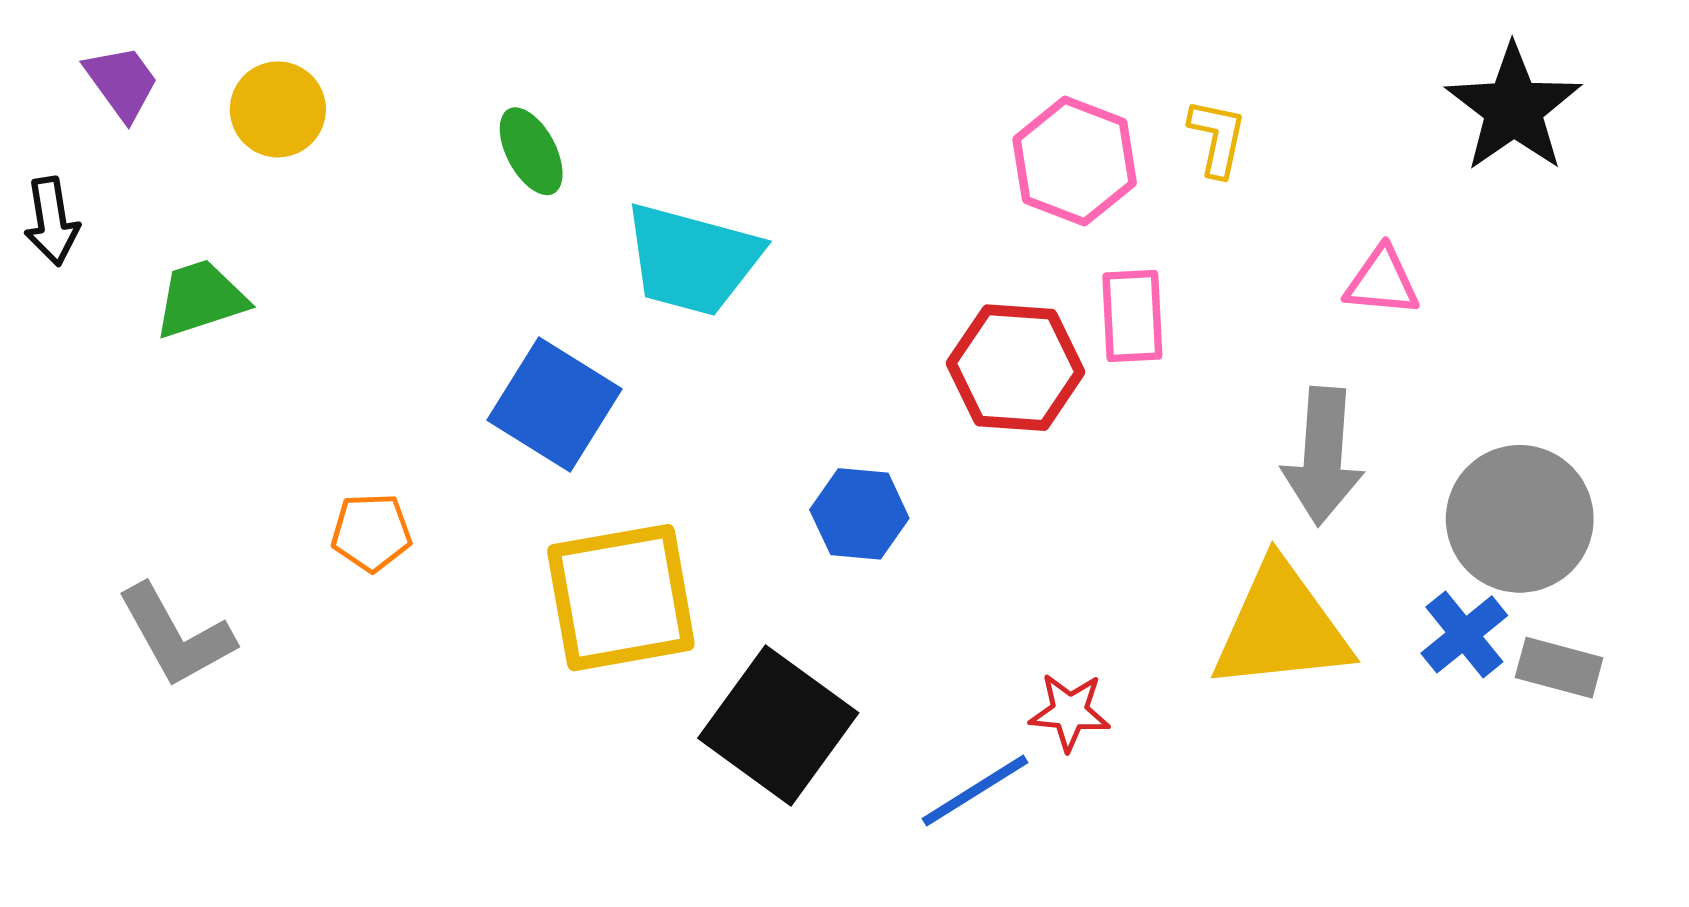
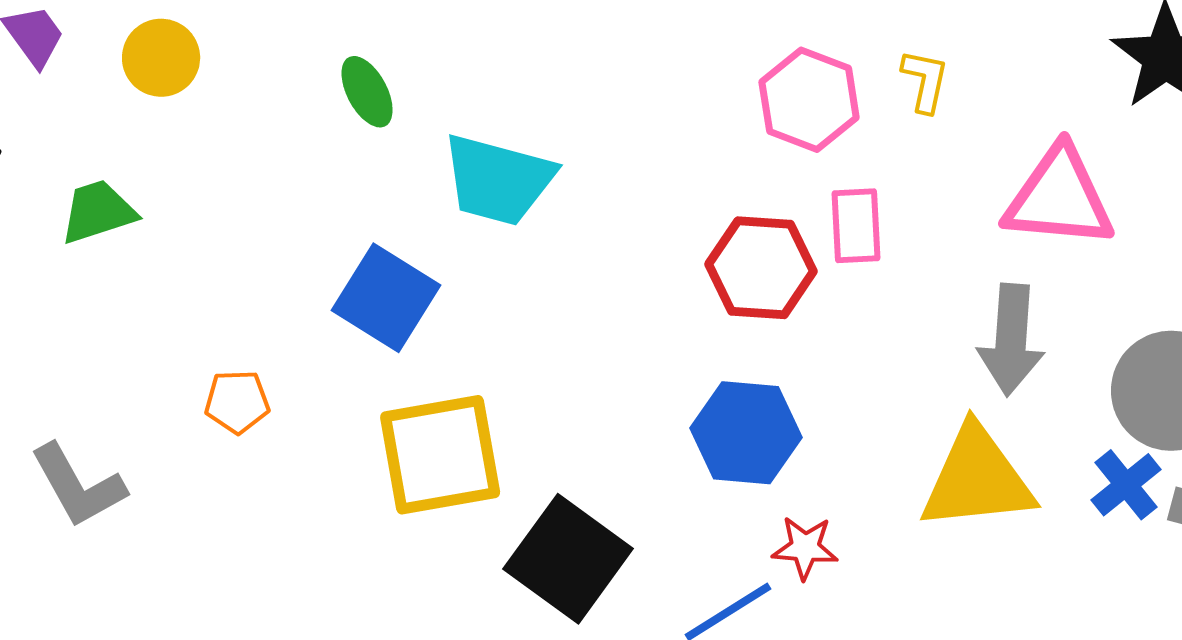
pink triangle: (1382, 282) -> (1059, 198), size x1.8
blue hexagon: (859, 514) -> (746, 433), moved, size x1.4

